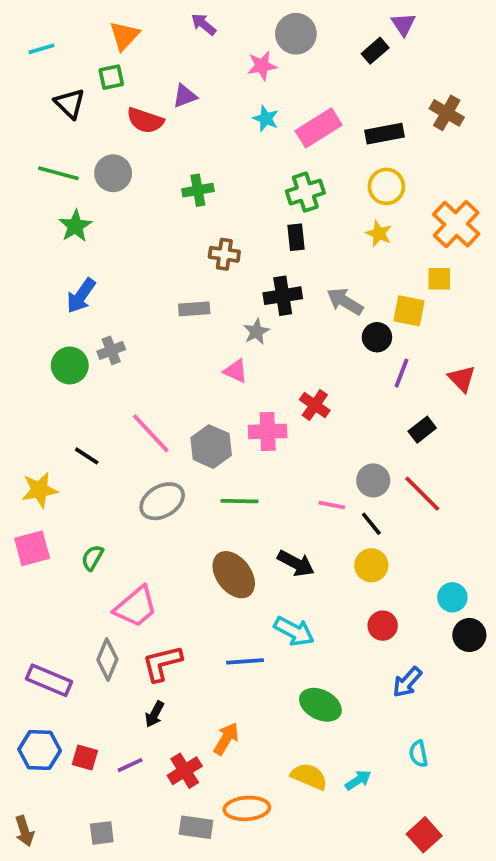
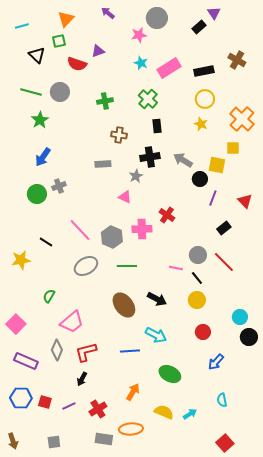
green cross: (305, 192) -> (148, 99), moved, turned -30
pink square: (32, 548) -> (16, 324), moved, turned -30
orange arrow: (226, 739) -> (133, 392), moved

